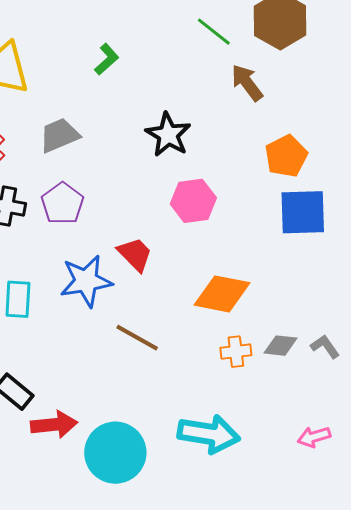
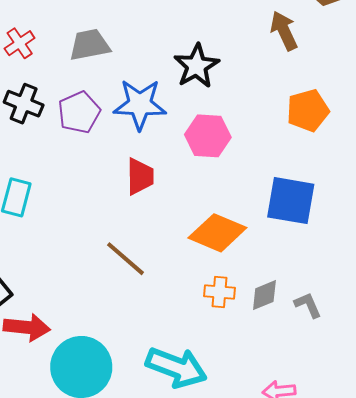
blue square: (303, 212) -> (291, 201), moved
red trapezoid: (135, 254) -> (140, 177), turned 33
blue star: (86, 281) -> (140, 104), moved
gray diamond: (280, 346) -> (264, 295), turned -40

